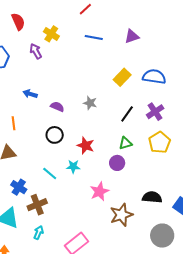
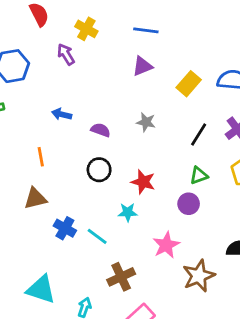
purple triangle: (132, 36) -> (142, 66), moved
cyan line: (50, 174) -> (97, 236), moved
blue cross: (19, 187) -> (65, 228), moved
brown cross: (37, 205) -> (121, 277), moved

